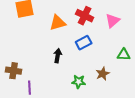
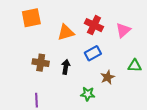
brown cross: (14, 71) -> (41, 63), moved
brown star: (103, 74) -> (108, 77), moved

